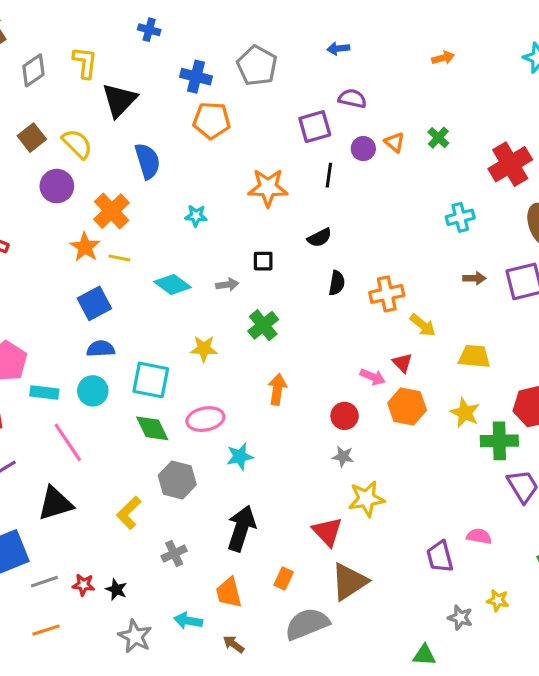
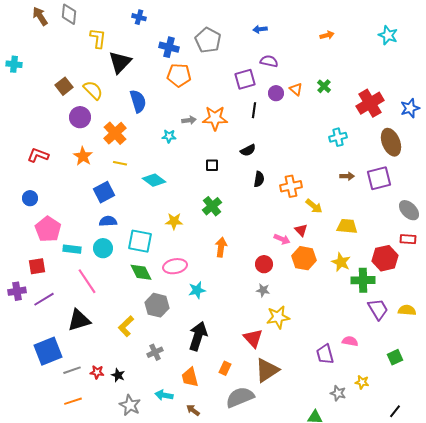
gray diamond: (33, 70) -> (69, 14), moved, turned -50
orange star: (85, 247) -> (83, 156), moved
gray arrow: (227, 285) -> (189, 120), moved

